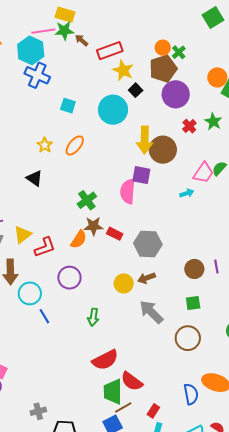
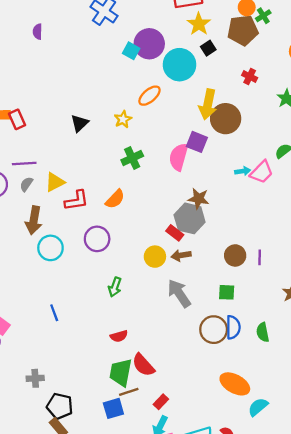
purple circle: (176, 94) -> (149, 44), moved
red cross: (189, 126) -> (250, 77), moved, turned -32
yellow star: (45, 145) -> (123, 119), moved
orange ellipse: (75, 145) -> (149, 96), moved
pink trapezoid: (203, 173) -> (262, 172), moved
black triangle: (34, 178) -> (79, 123), turned 30
brown star: (93, 226) -> (199, 199), moved
red rectangle: (115, 234) -> (175, 233), moved
blue line: (44, 316) -> (54, 313), moved
red semicircle: (105, 360) -> (119, 336), size x0.6
blue semicircle: (191, 394) -> (233, 327), moved

